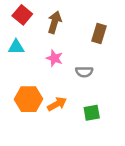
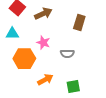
brown arrow: (54, 22) -> (43, 14), turned 48
orange hexagon: (28, 99) -> (24, 59), moved

